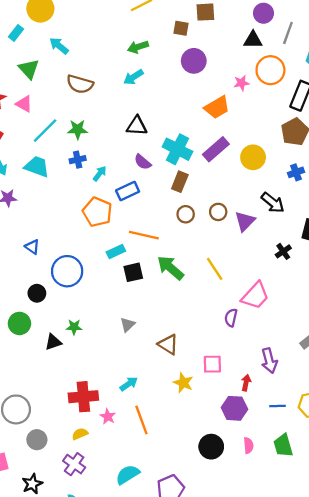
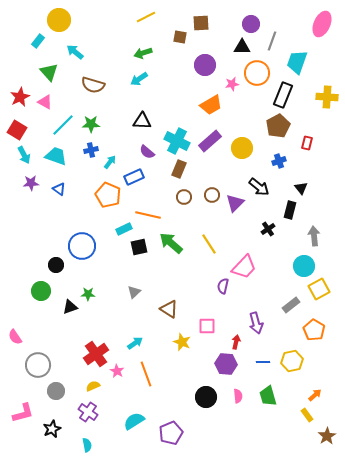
purple circle: (194, 61) -> (205, 65), moved
blue triangle: (32, 247) -> (59, 189), moved
red cross: (83, 397) -> (96, 354), turned -30

